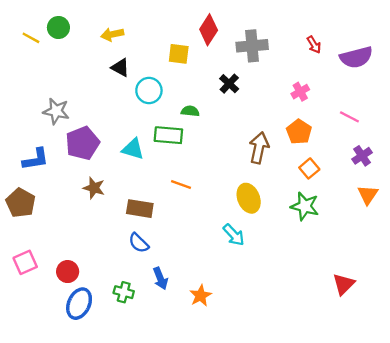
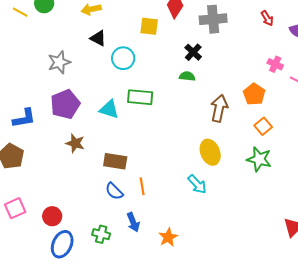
pink cross: (300, 92) -> (275, 64), moved, turned -35
gray star: (56, 111) -> (59, 62), moved, turned -30
green semicircle: (190, 111) -> (187, 76), moved
orange line: (181, 184) -> (142, 186), moved, turned 60

